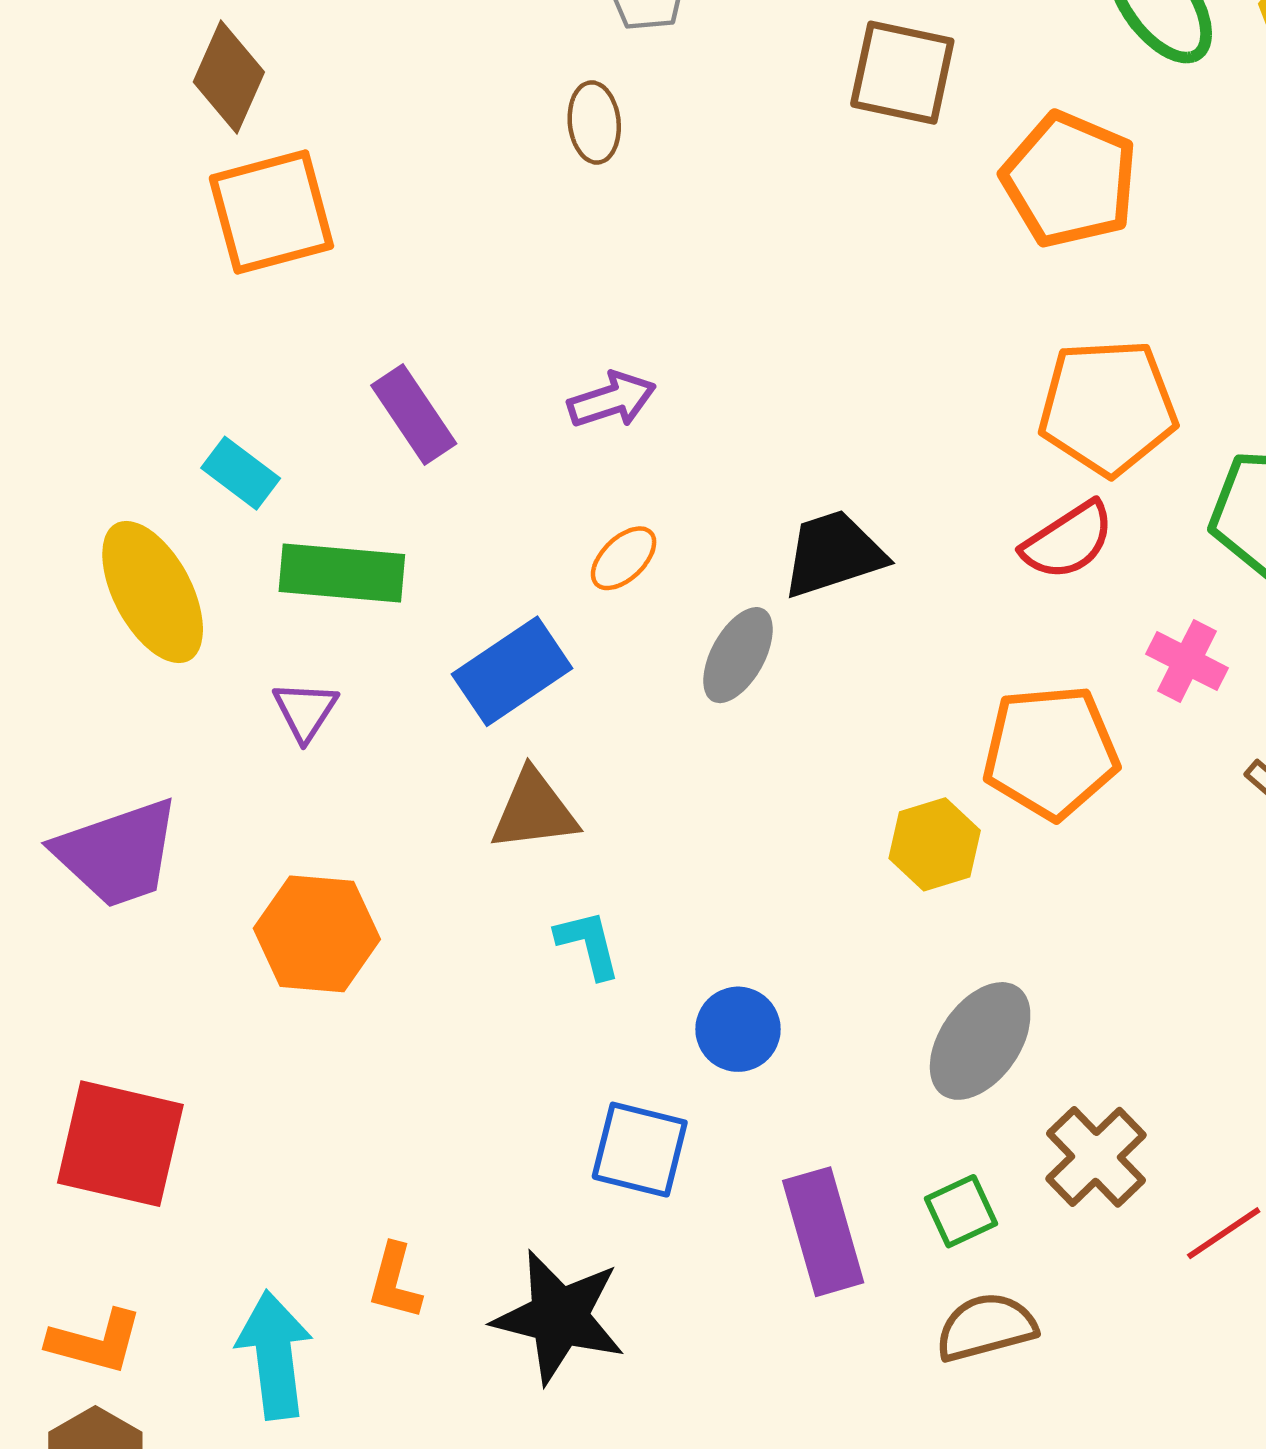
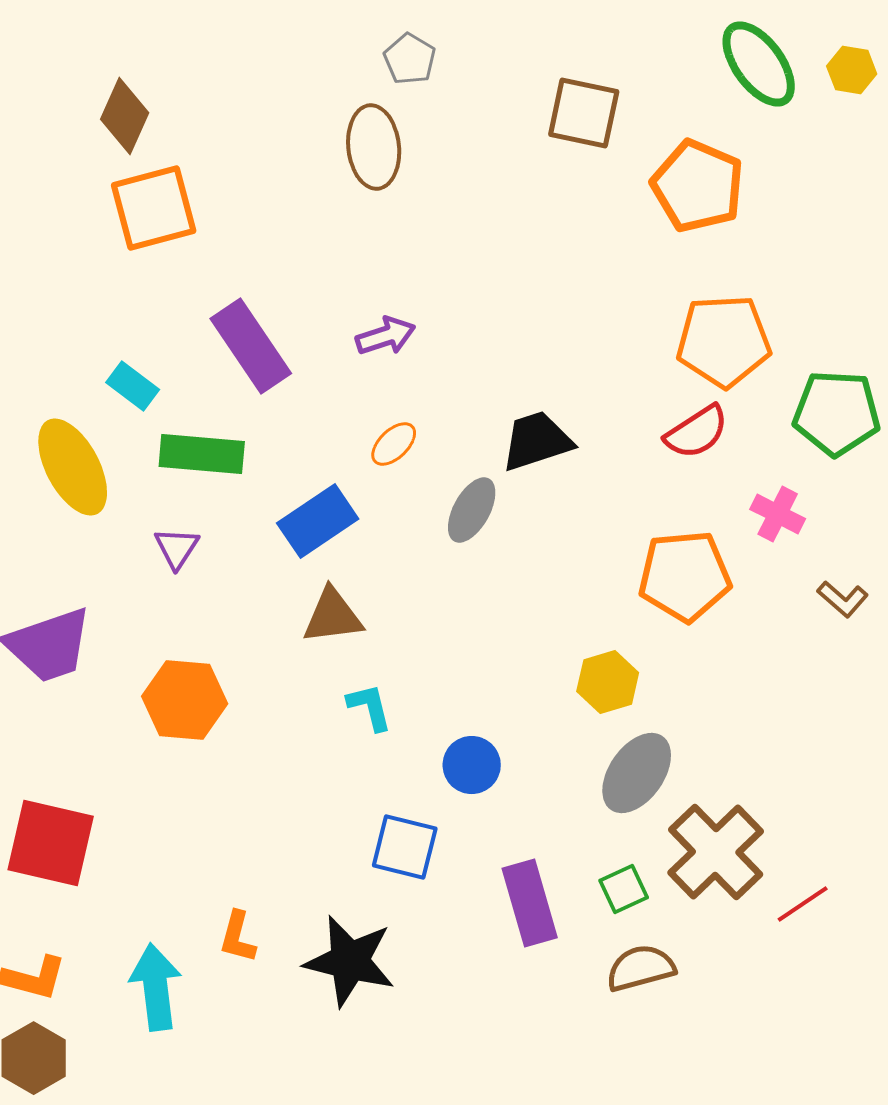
brown ellipse: (594, 123) -> (374, 147), size x1.5
purple rectangle: (414, 414) -> (251, 346), size x1.4
yellow hexagon: (935, 844) -> (608, 682), moved
brown cross: (1096, 1157) -> (716, 852), size x1.4

